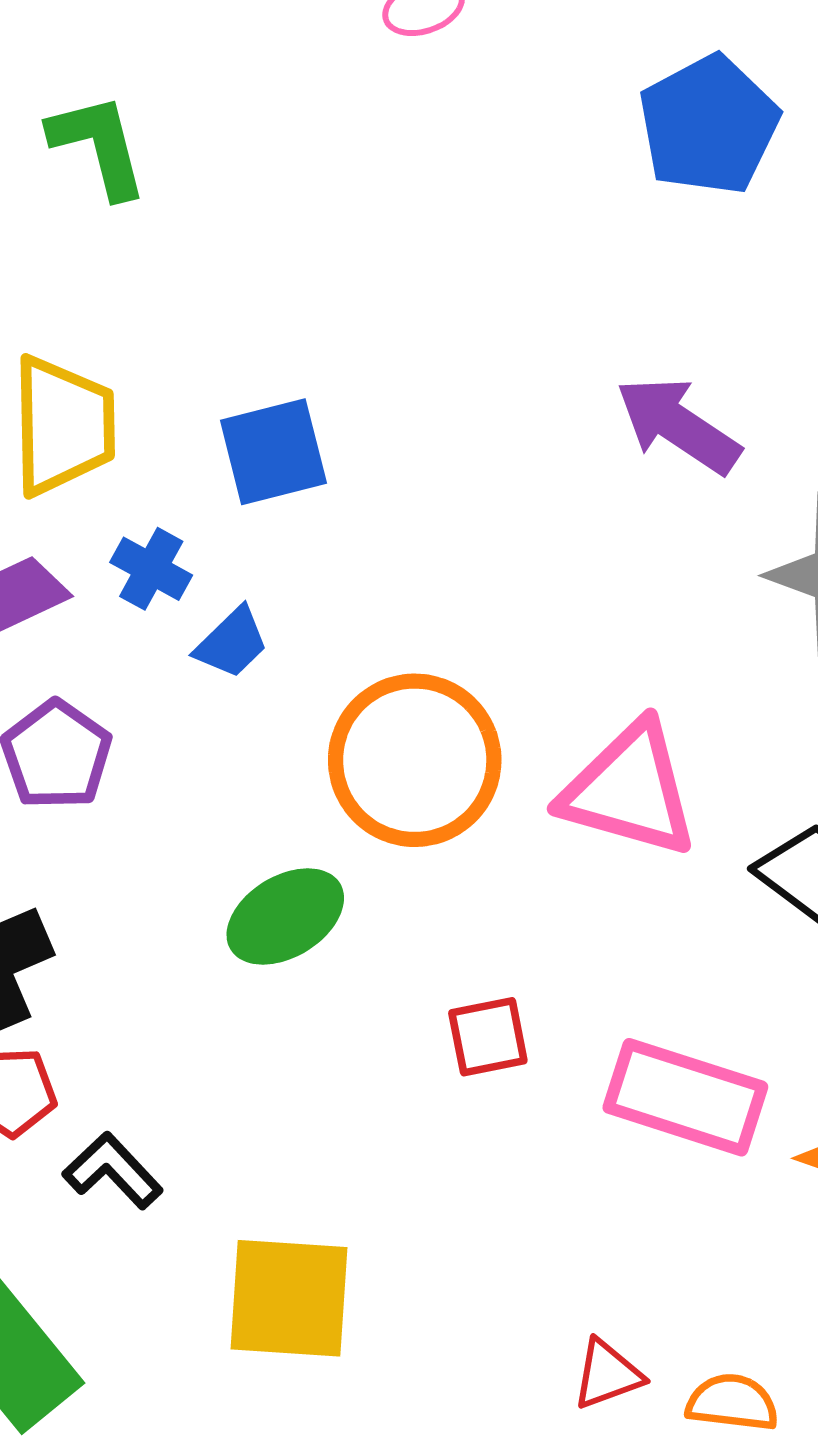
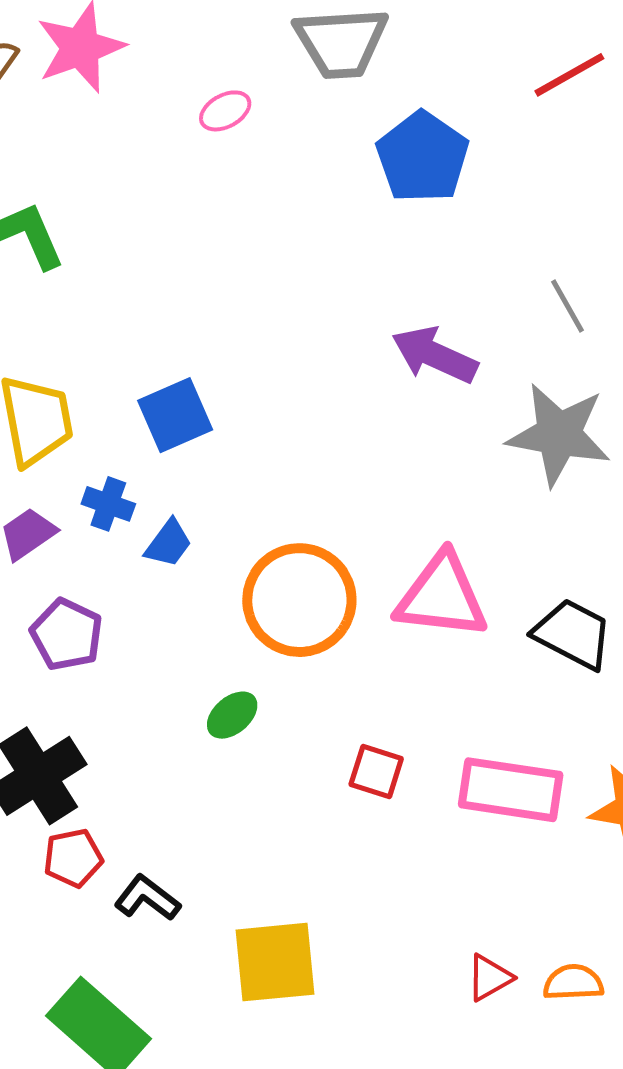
green ellipse: (285, 916) -> (232, 715), size x0.7
red square: (488, 1037) -> (376, 771), turned 38

